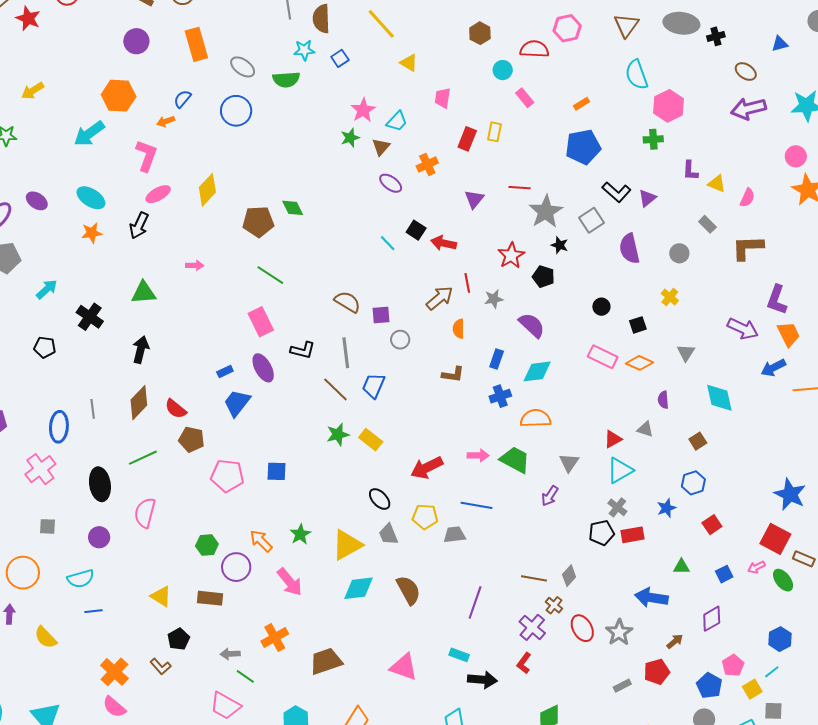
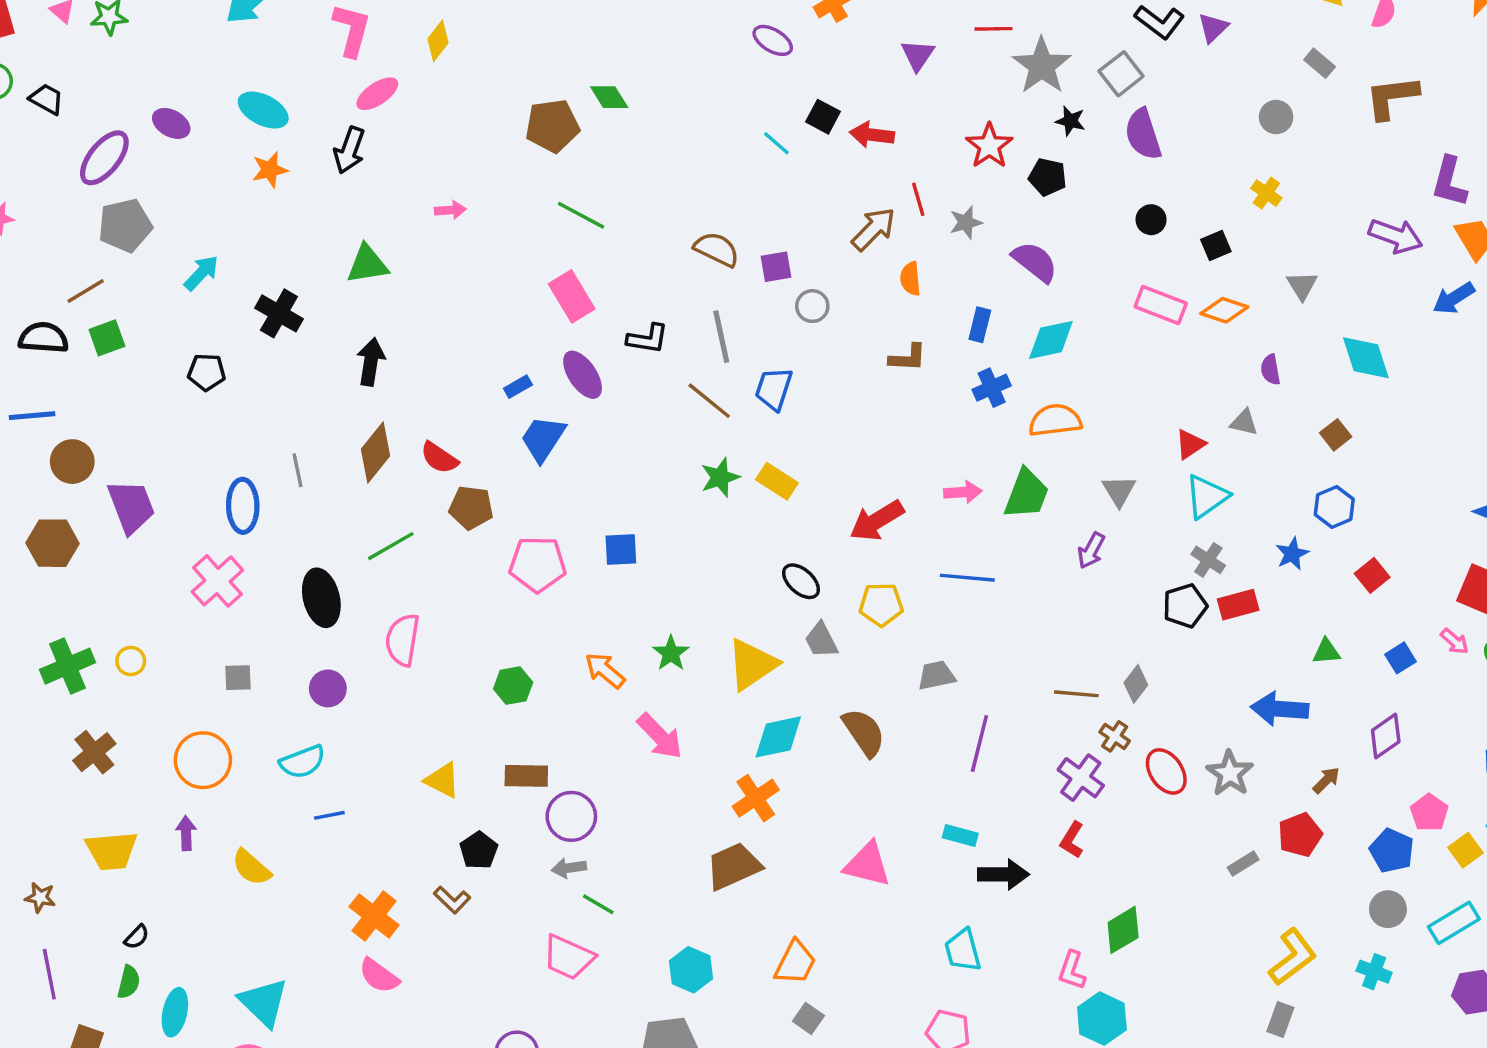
yellow diamond: (207, 190) -> (438, 41), moved, size x0.7
purple semicircle: (630, 249) -> (1143, 134), moved
green trapezoid: (515, 460) -> (1026, 494), turned 88
gray trapezoid: (454, 535) -> (936, 675), moved
purple circle: (236, 567) -> (571, 816), moved
pink arrow: (756, 567) -> (1455, 641), turned -108
orange cross: (275, 637) -> (756, 798), moved

